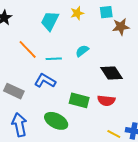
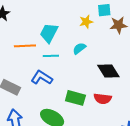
yellow star: (77, 13) -> (86, 22), moved
cyan trapezoid: (50, 21) -> (49, 33), moved
orange line: (28, 49) -> (25, 46), turned -50

